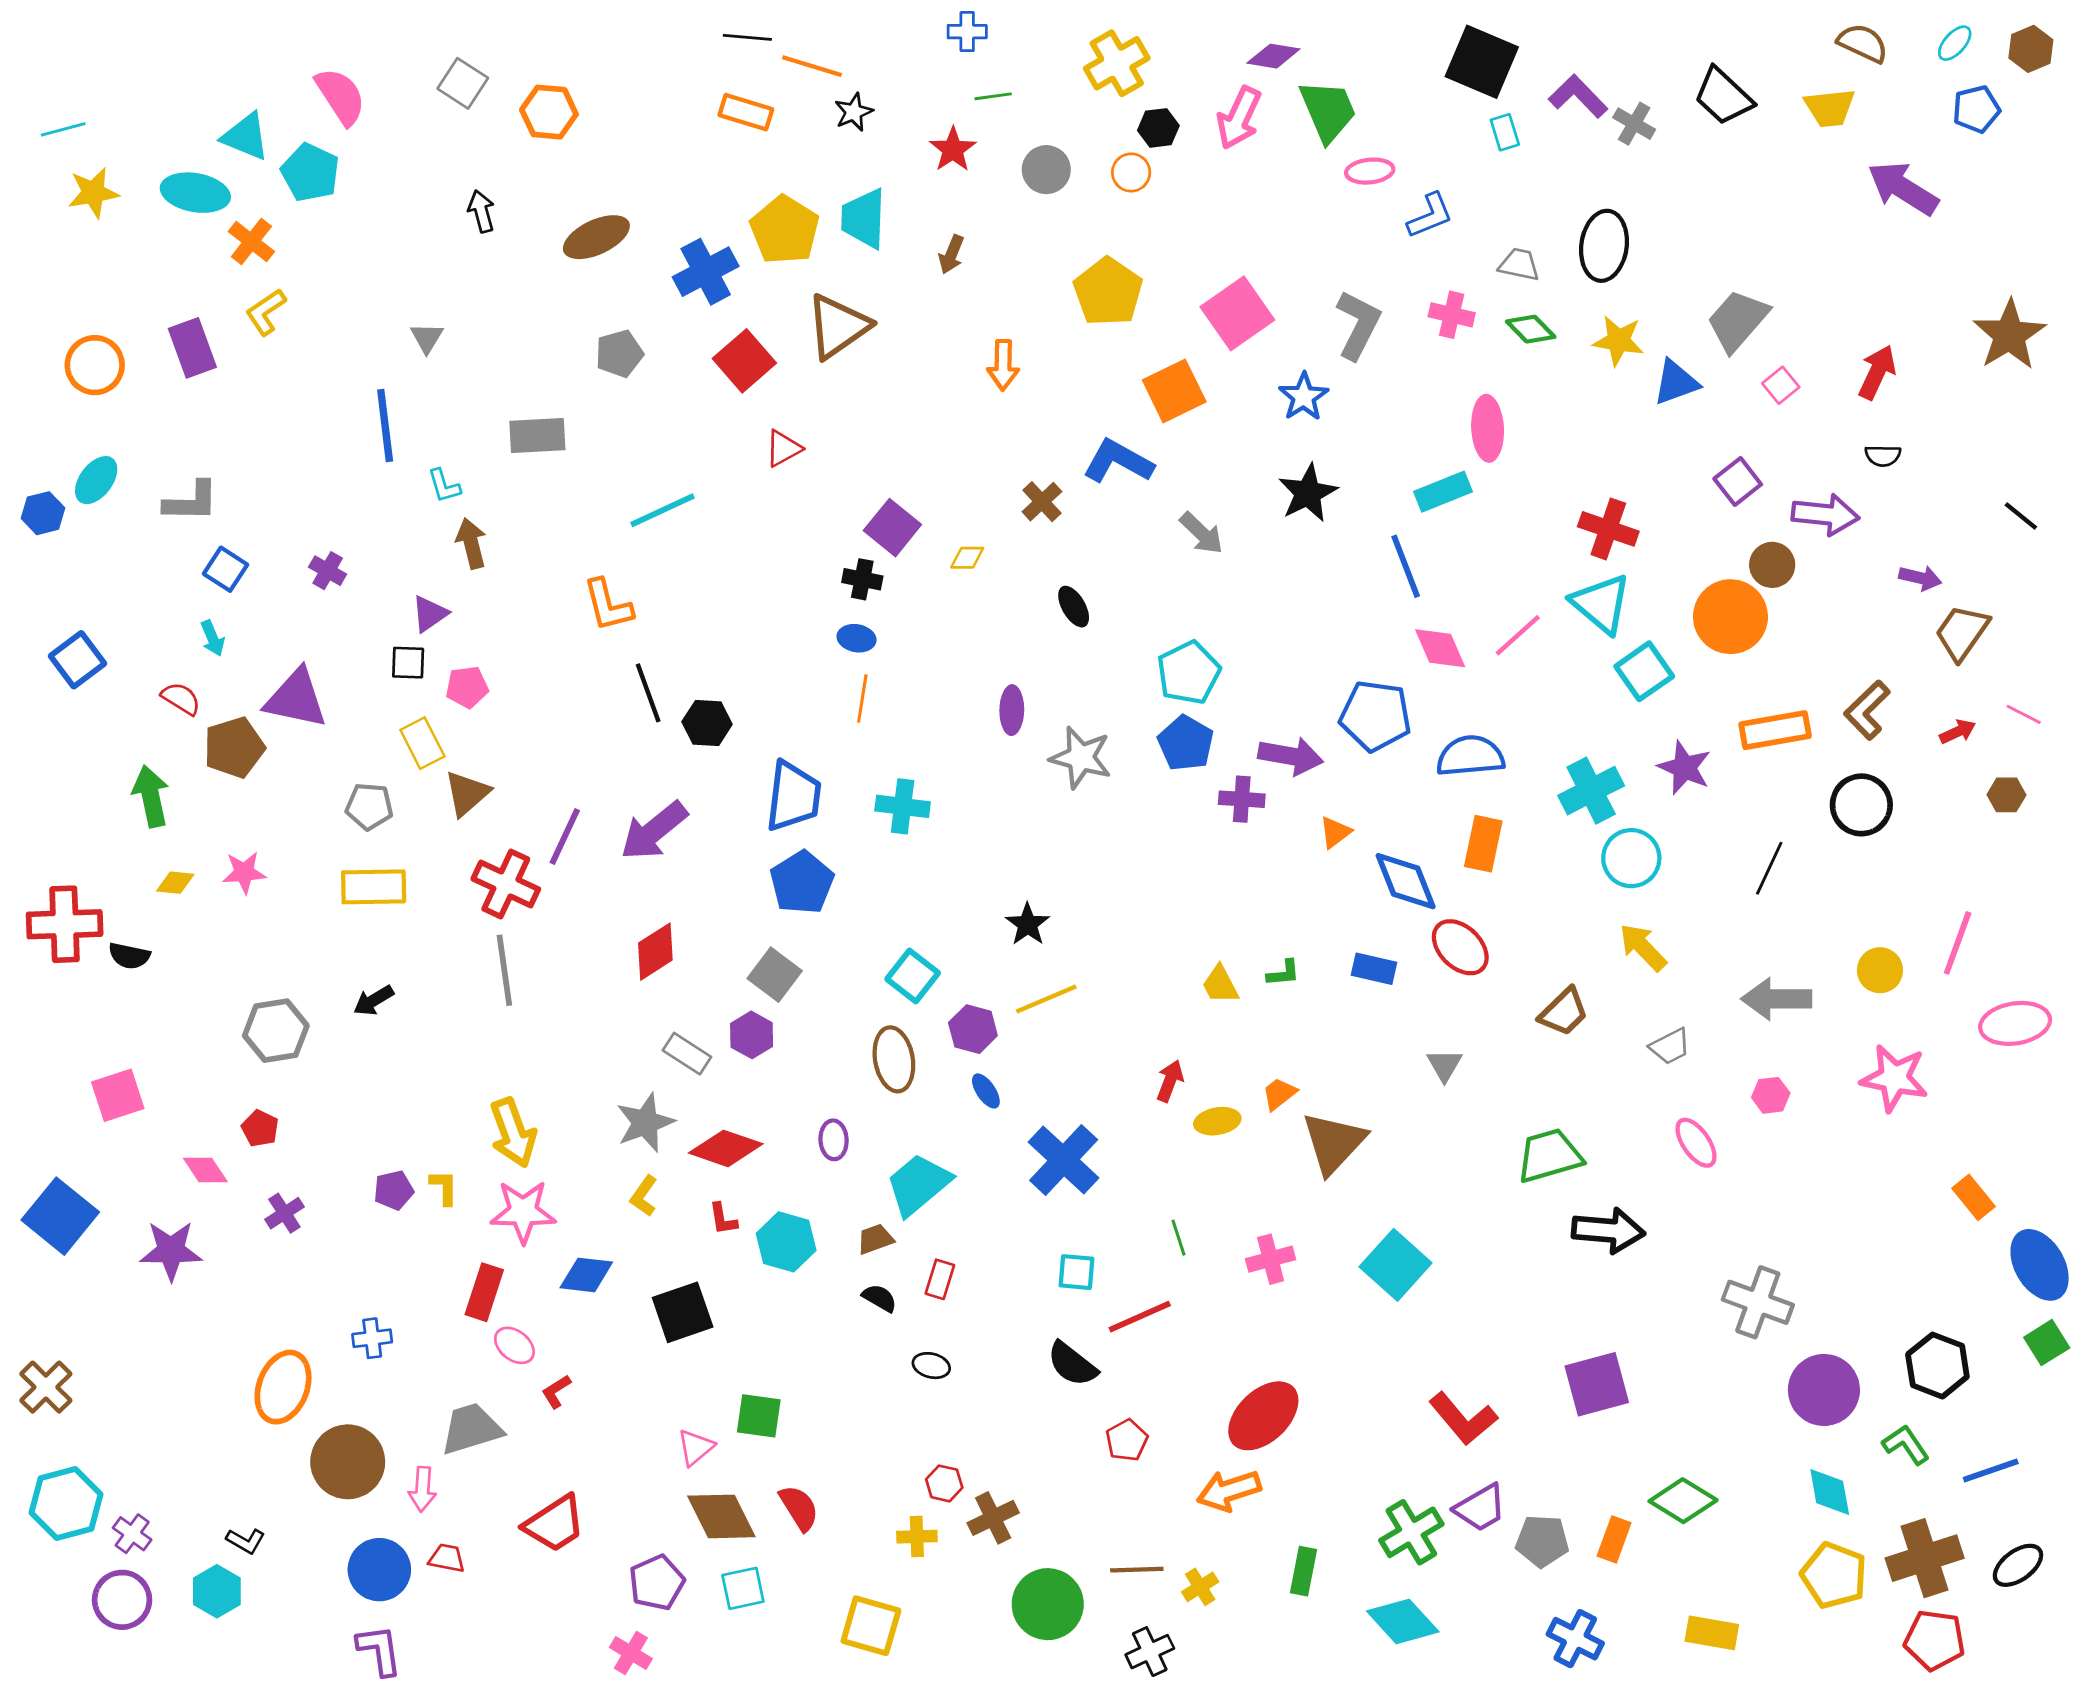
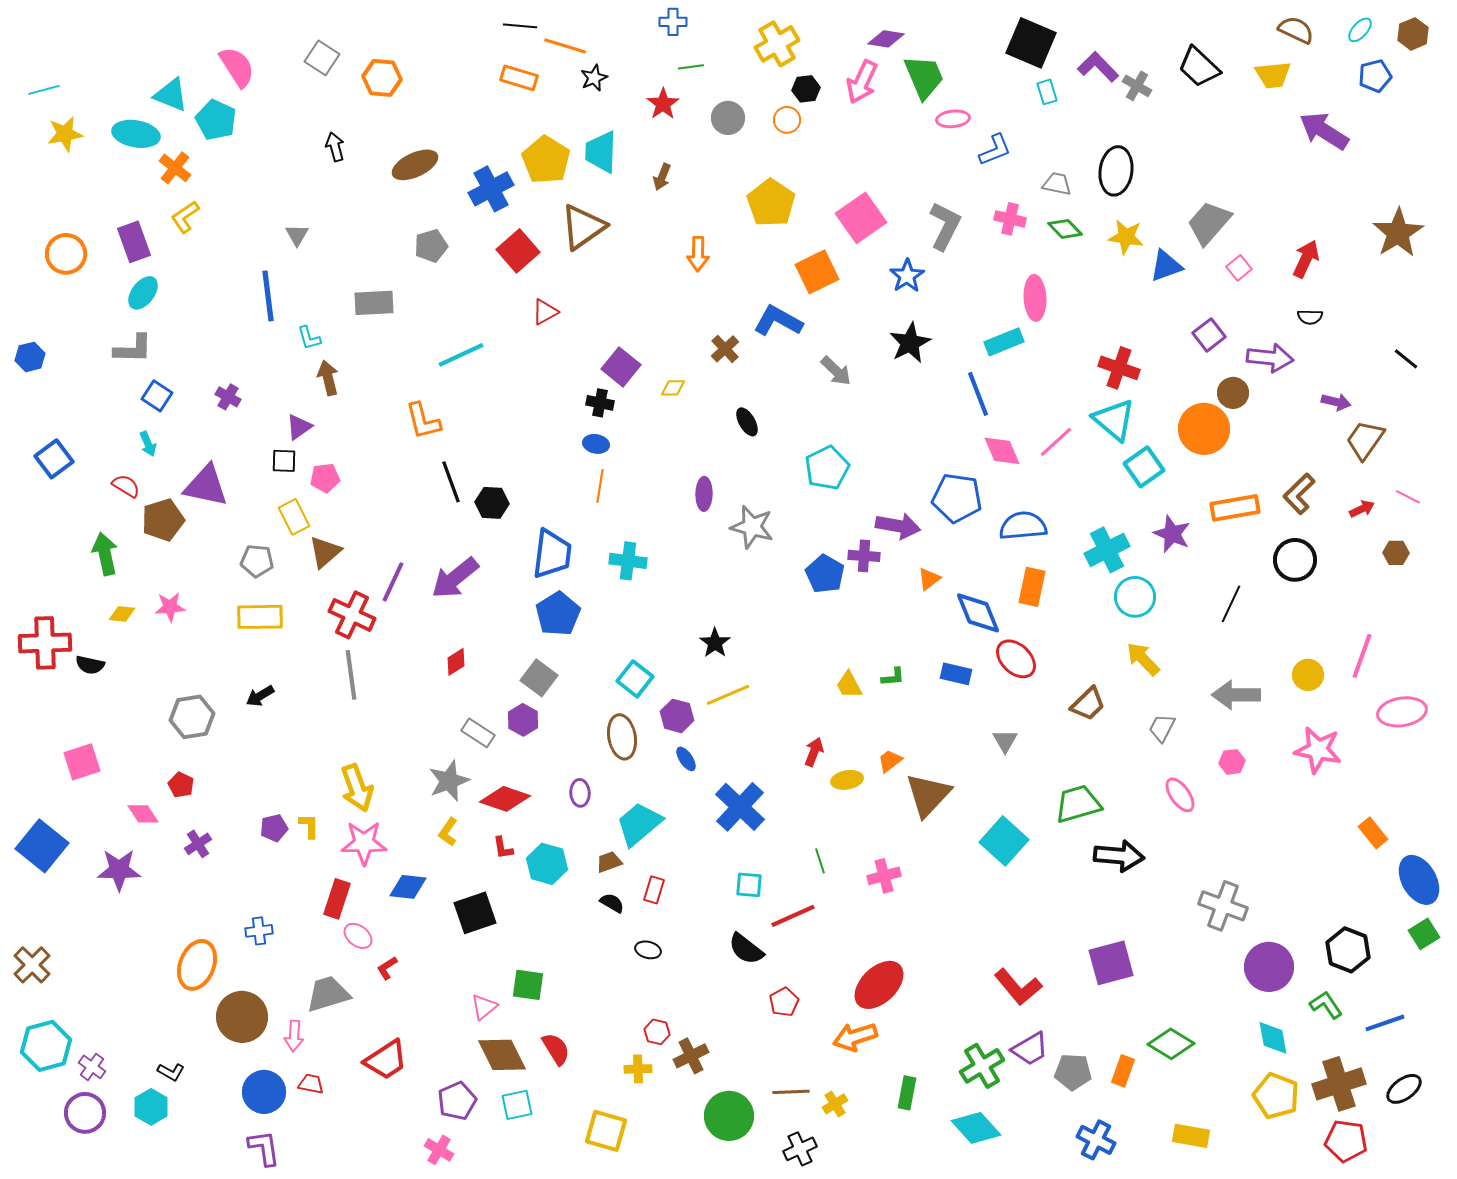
cyan ellipse: (96, 480) -> (143, 293), moved
blue pentagon: (1186, 743) -> (825, 574), moved
red diamond: (655, 952) -> (456, 662), size x0.7
gray trapezoid: (1670, 1046) -> (1162, 728), turned 144
cyan square: (1396, 1265) -> (1004, 841), moved

